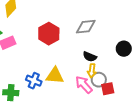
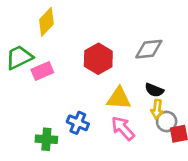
yellow triangle: (55, 76) -> (119, 98), moved
pink arrow: (84, 85) -> (123, 128), moved

